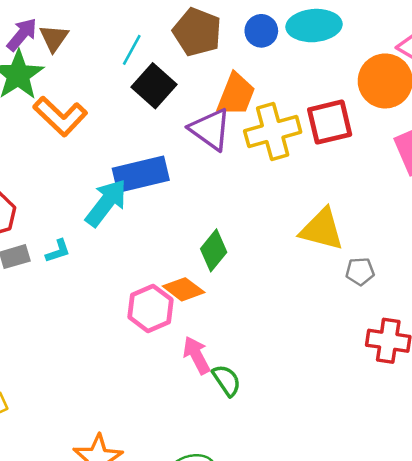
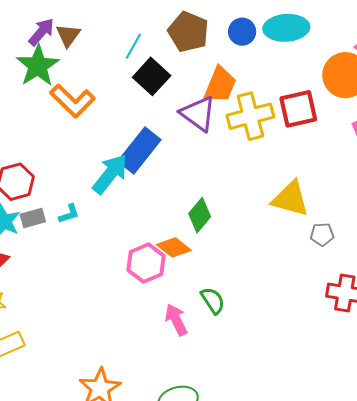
blue rectangle: (141, 174) -> (139, 150), turned -39
pink arrow: (197, 355) -> (176, 320), moved
green semicircle: (227, 380) -> (213, 300), moved

